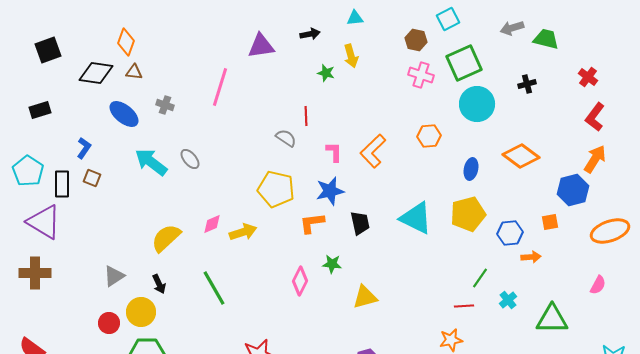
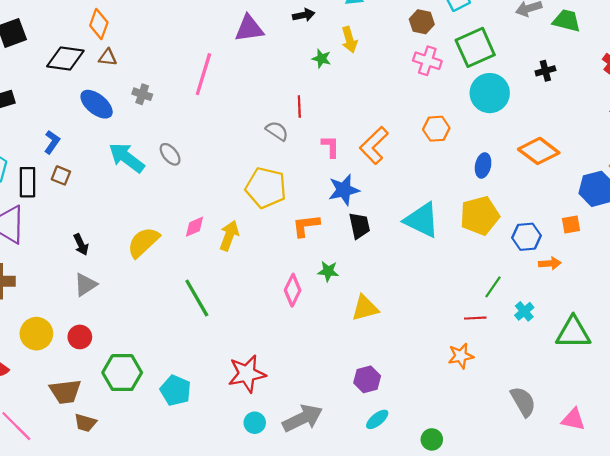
blue star: (330, 191) -> (344, 190), moved
yellow arrow: (243, 232) -> (229, 236), turned -52
black arrow: (159, 284) -> (81, 245), moved
yellow circle: (141, 312) -> (36, 334), moved

